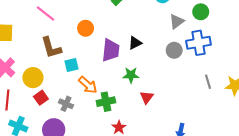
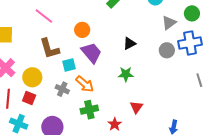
purple trapezoid: (111, 50) -> (91, 53), moved, turned -45
red triangle: (147, 97) -> (136, 107), moved
red square: (41, 98) -> (29, 98), moved, turned -32
green cross: (106, 102) -> (89, 110), moved
gray cross: (66, 104) -> (62, 89), moved

